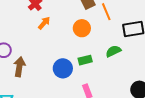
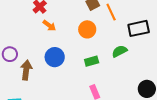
orange arrow: (44, 23) -> (49, 26), turned 88
blue circle: (63, 68) -> (55, 57), moved

